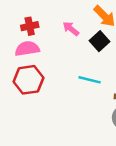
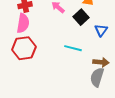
pink semicircle: (27, 49) -> (23, 23), turned 108

